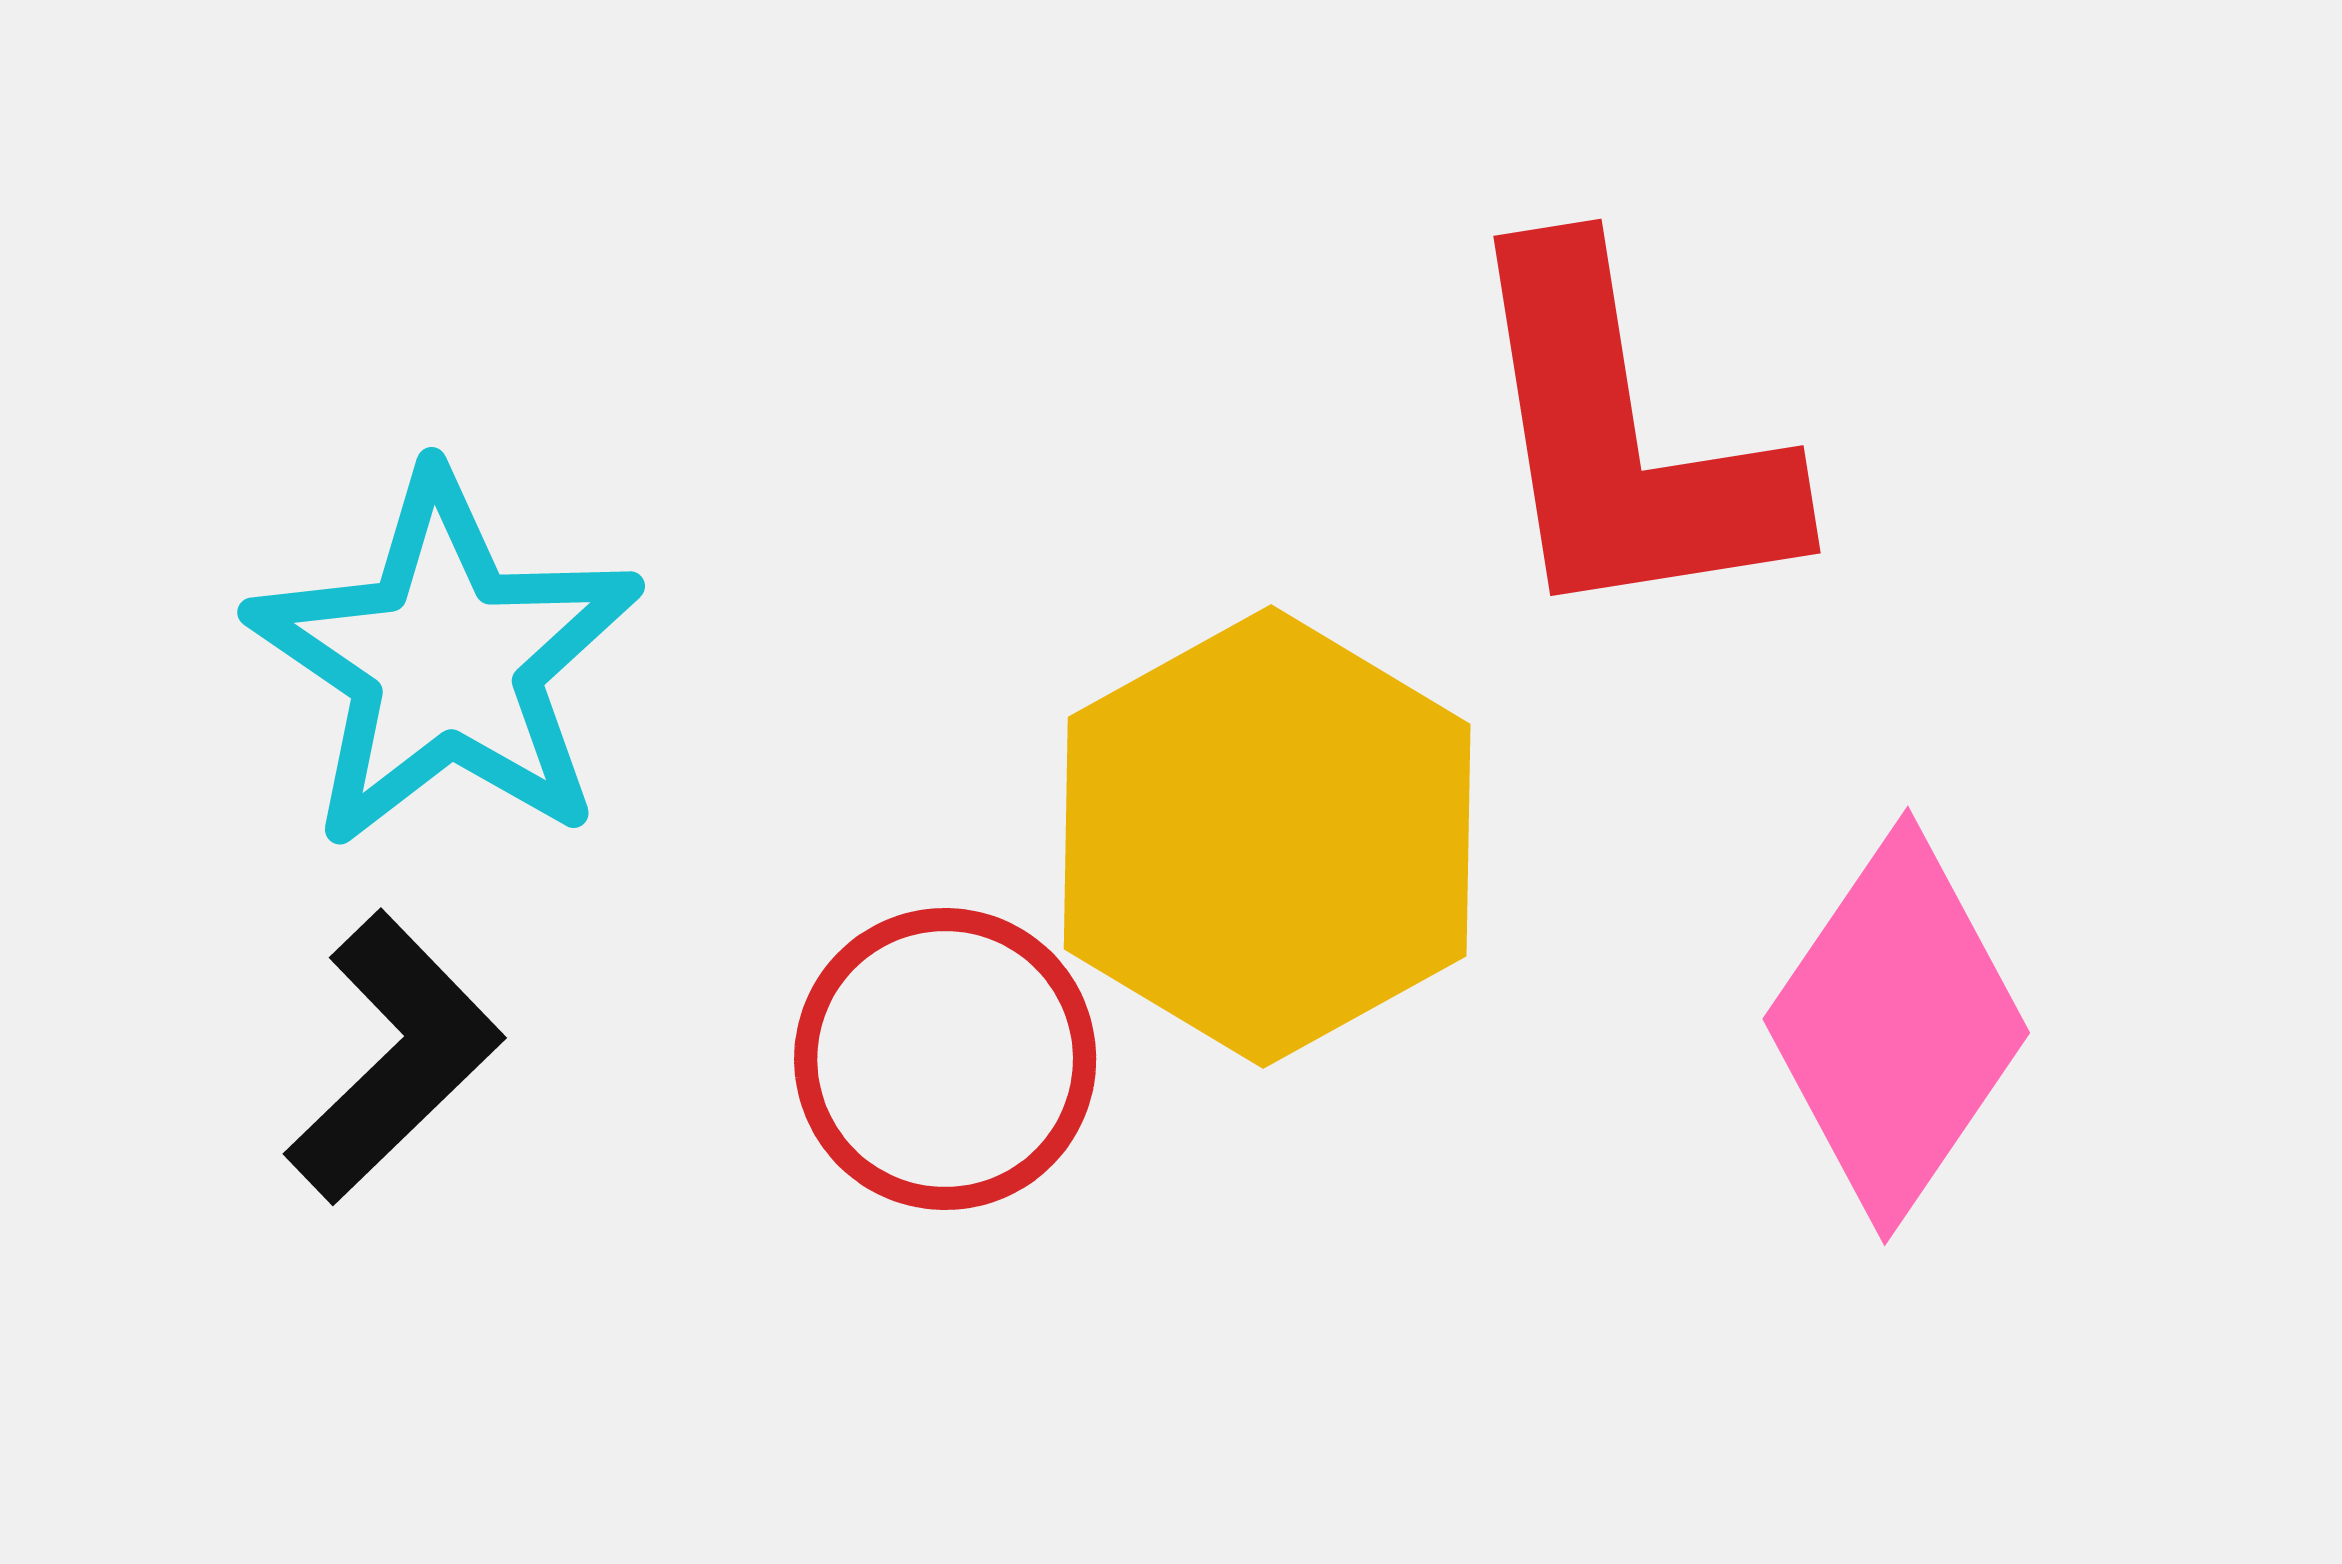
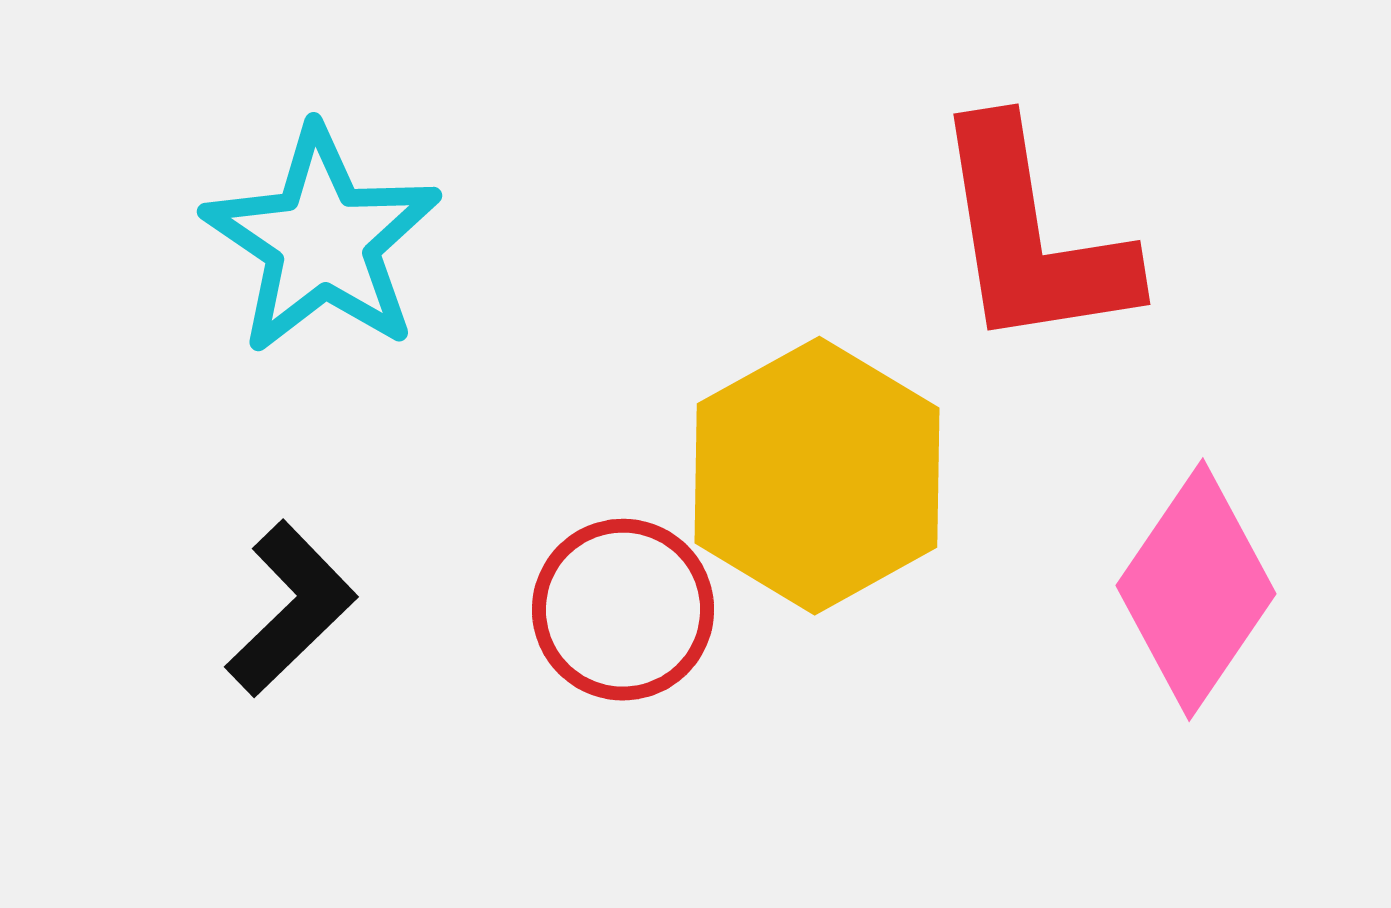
cyan star: (446, 661) -> (322, 241), moved

